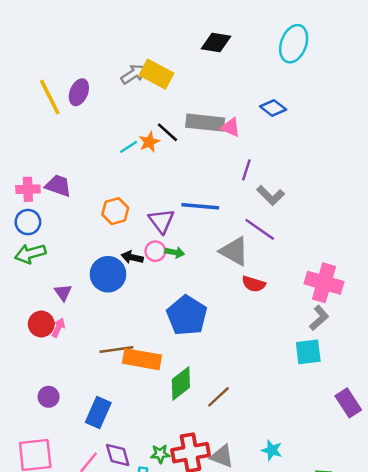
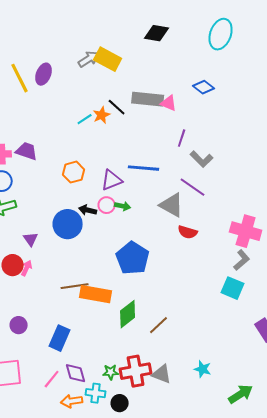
purple triangle: (161, 221) -> (112, 180), turned 45
cyan square: (308, 352) -> (233, 288), turned 30

